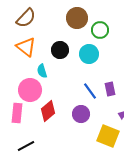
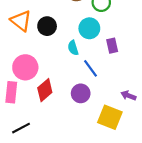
black circle: (60, 50) -> (47, 26), moved
cyan semicircle: (42, 71) -> (73, 48), moved
purple rectangle: (110, 89) -> (112, 46), moved

